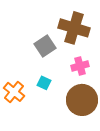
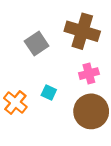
gray square: (45, 46) -> (37, 43), moved

